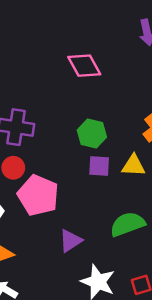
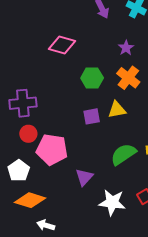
pink diamond: (84, 66) -> (62, 45), turned -32
green hexagon: (92, 134) -> (92, 78), moved

